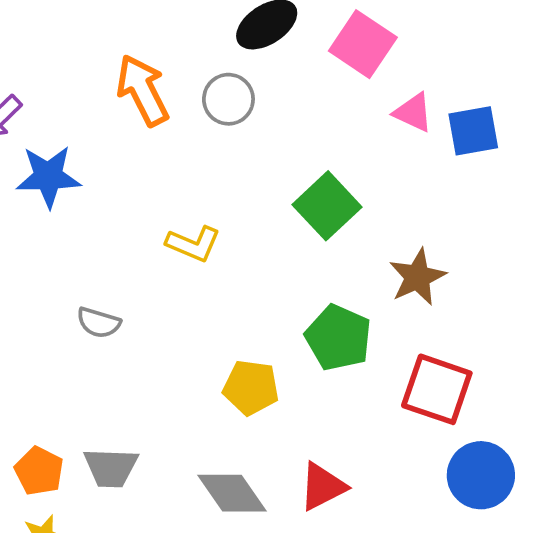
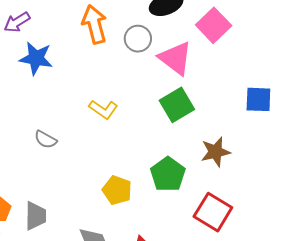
pink triangle: (413, 112) -> (175, 58), moved, size x1.6
blue square: (473, 131) -> (258, 99), moved
gray trapezoid: (111, 468) -> (36, 216), turned -104

